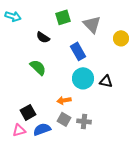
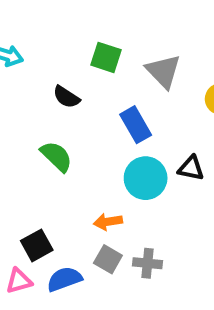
green square: (63, 17) -> (106, 57), turned 35
black triangle: (106, 81) -> (191, 168), moved

